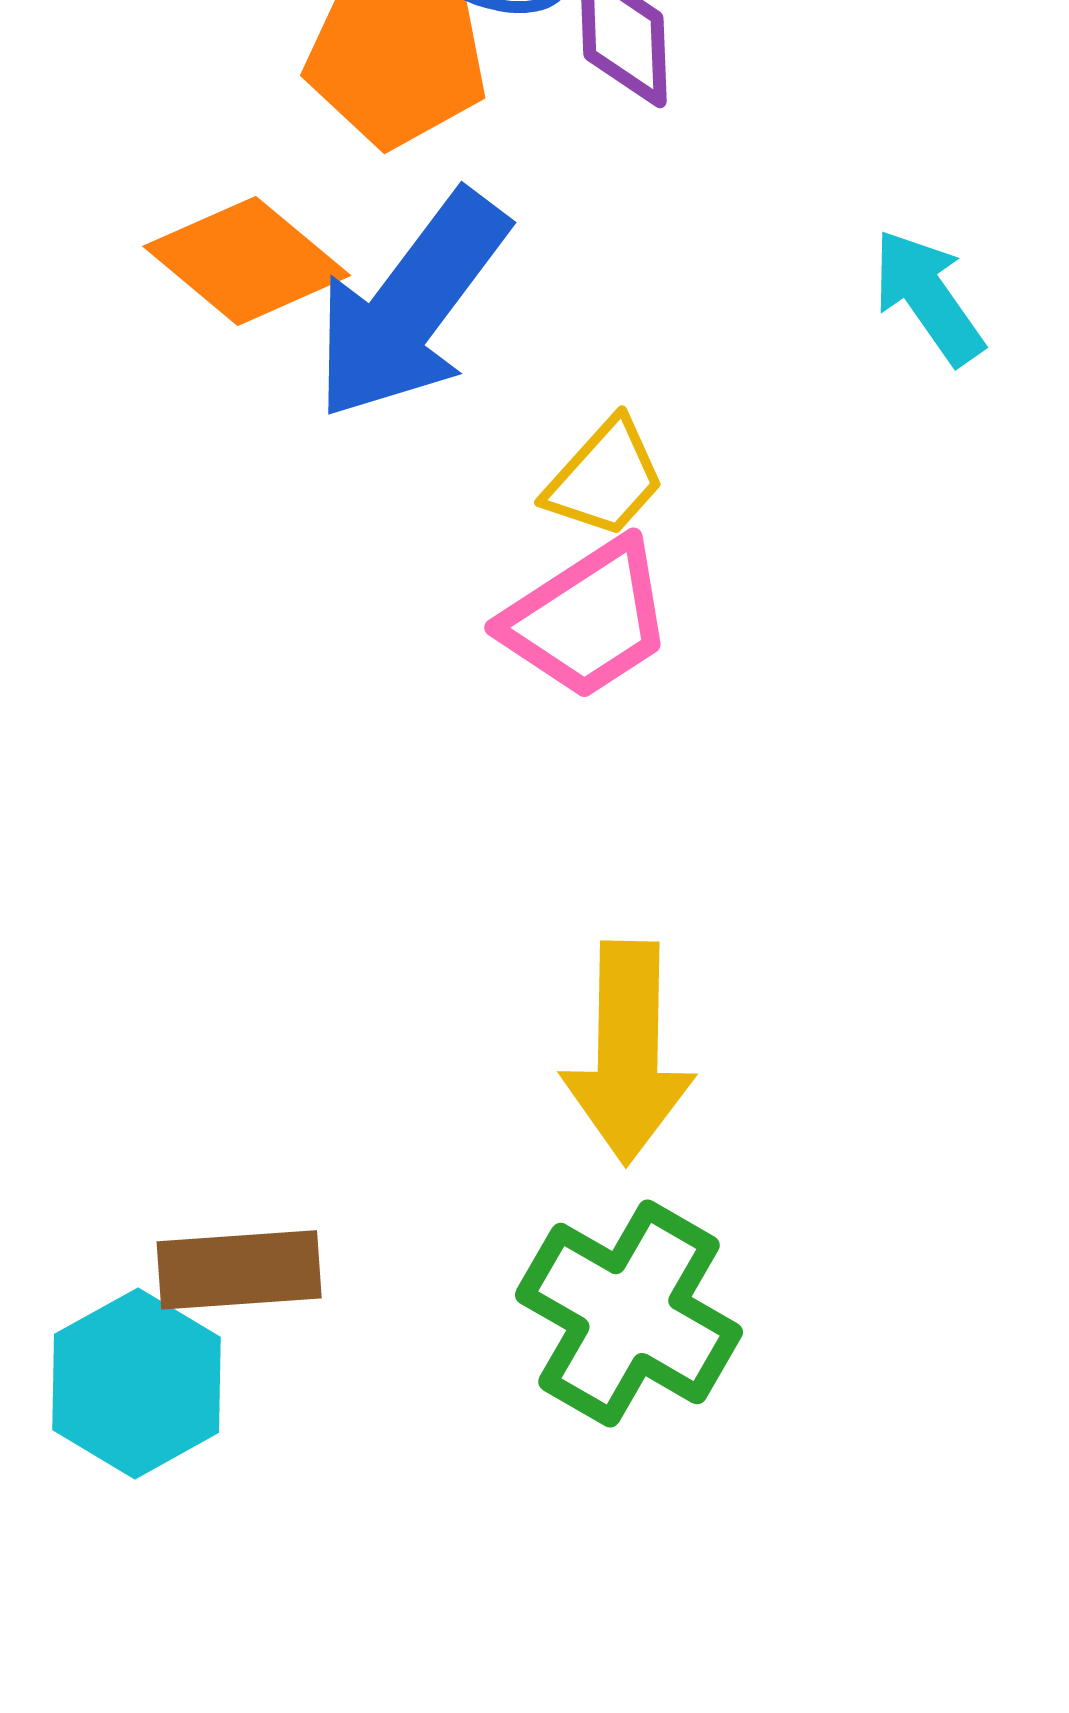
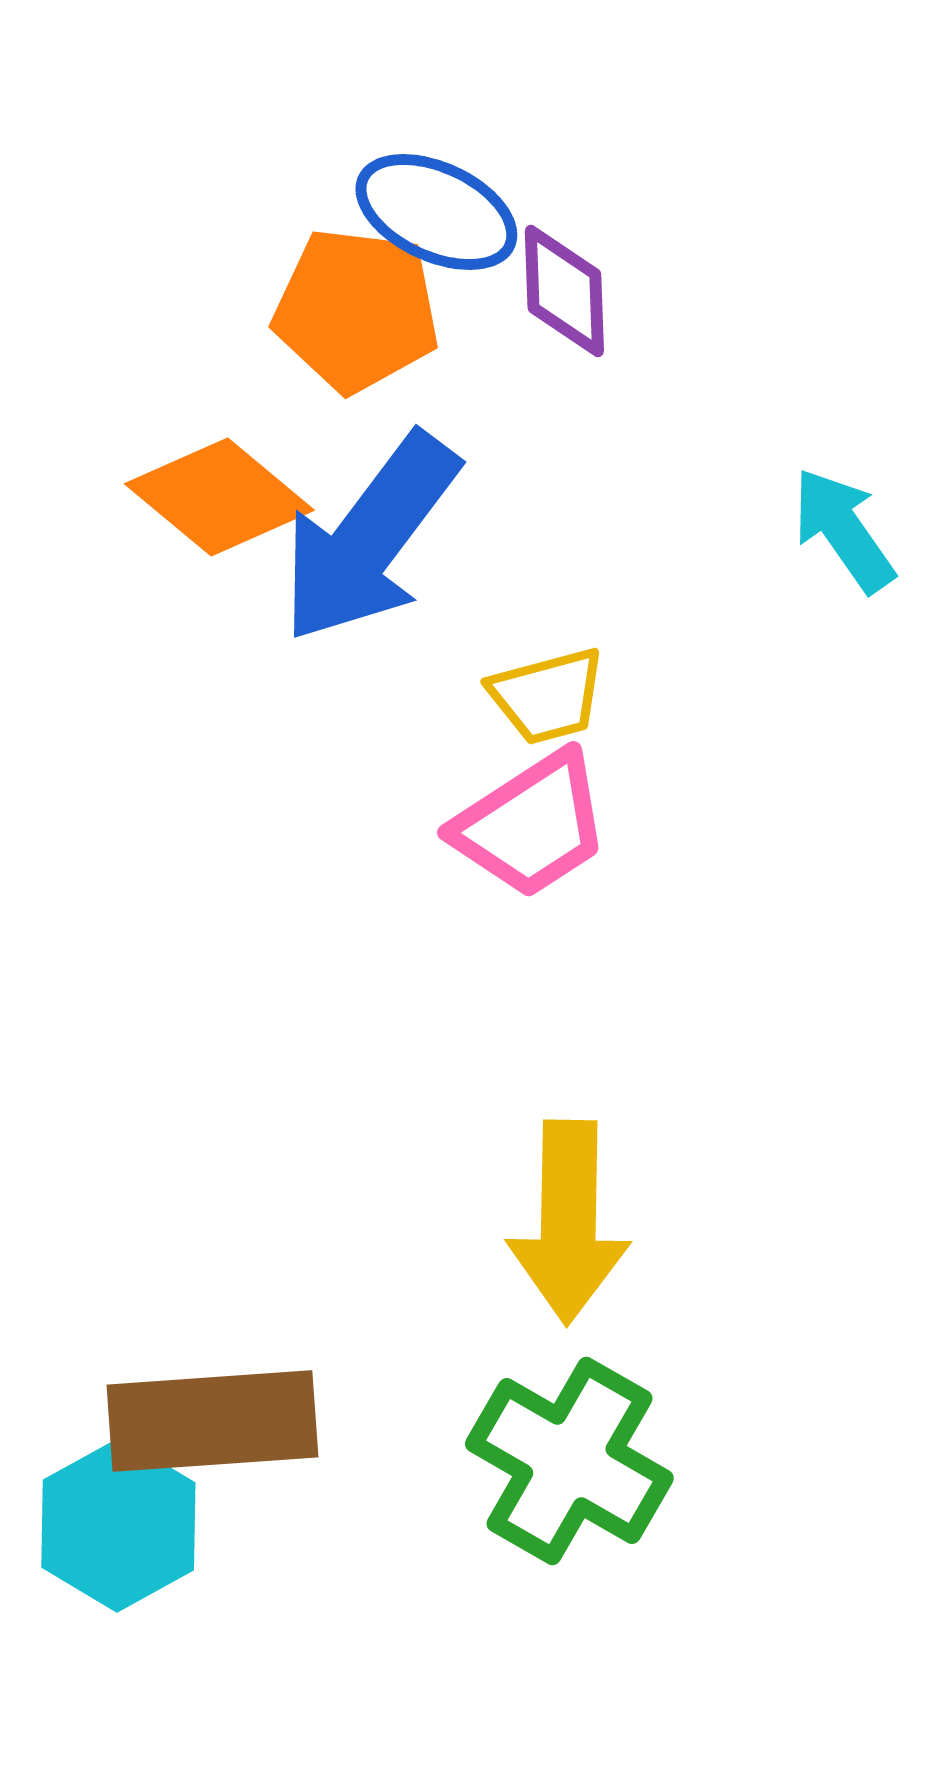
yellow trapezoid: (605, 478) -> (547, 696), turned 33
brown rectangle: (239, 1270) -> (212, 1421), size x1.4

